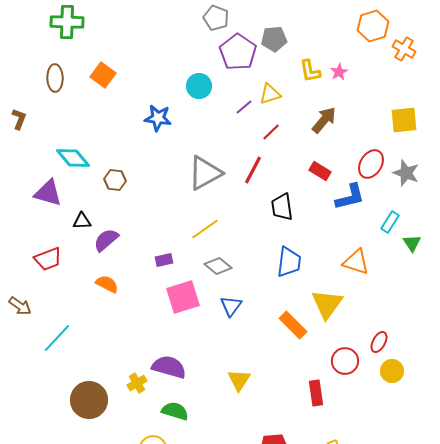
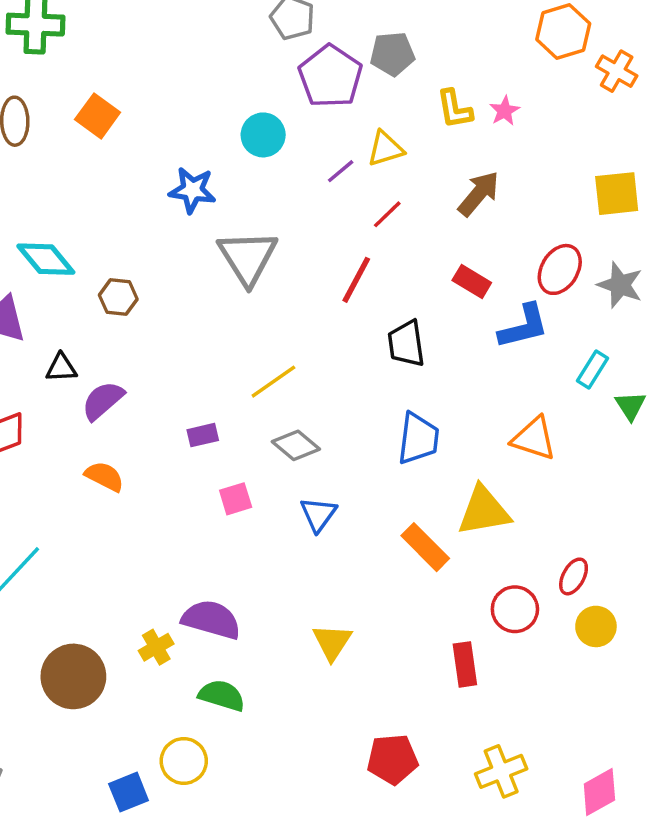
gray triangle: (205, 173) -> (248, 257), moved, turned -33
pink square: (183, 297) -> (236, 499), size x0.6
yellow triangle: (327, 304) -> (484, 511), turned 44

